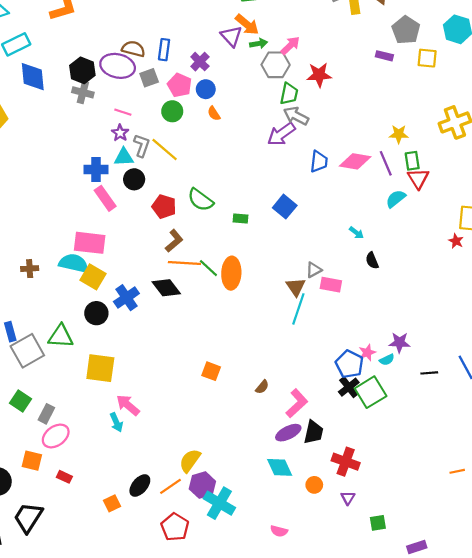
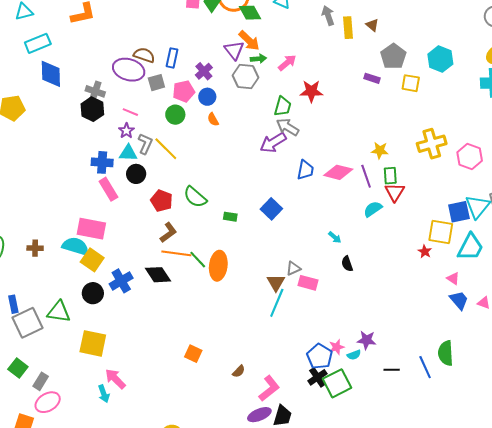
gray hexagon: (276, 65) -> (246, 76), moved
black hexagon: (82, 70) -> (92, 109), moved
pink pentagon: (180, 85) -> (184, 91), turned 30

